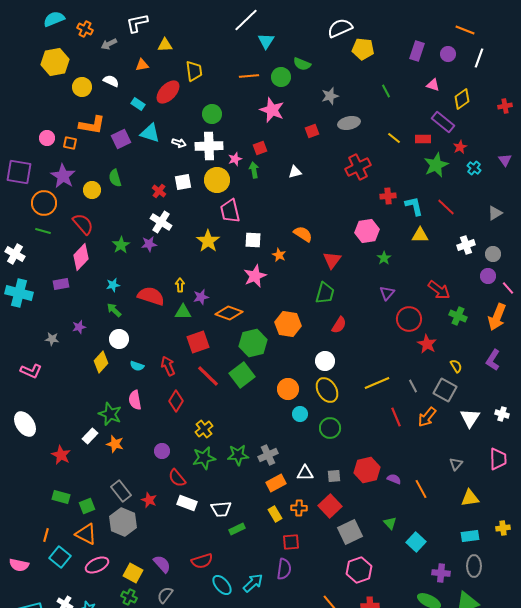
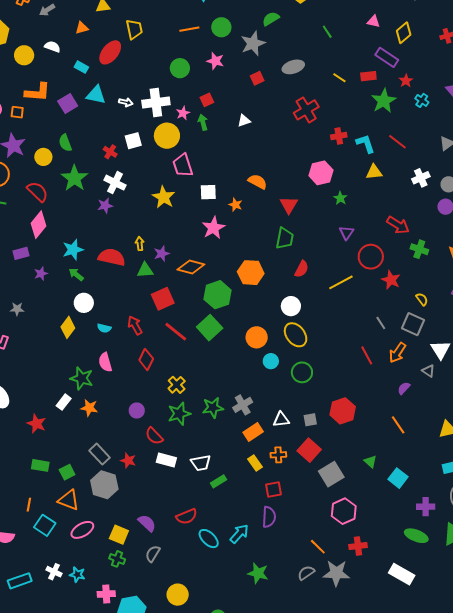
green semicircle: (302, 64) -> (271, 19), moved, turned 132
gray star: (330, 96) -> (253, 43), moved, size x1.4
pink star: (272, 110) -> (215, 61), size x0.7
green circle: (212, 114) -> (180, 68), moved
green star: (121, 245) -> (74, 178), moved, size x1.5
cyan star: (113, 285) -> (73, 250), size x1.5
purple star: (79, 327) -> (41, 274), moved
yellow line: (377, 383) -> (341, 282), moved
gray triangle: (456, 464) -> (428, 371), moved, turned -32
purple semicircle: (394, 479) -> (404, 388), moved, turned -64

